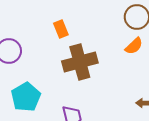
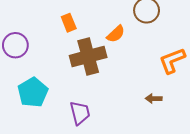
orange semicircle: (134, 46) -> (116, 34), moved

